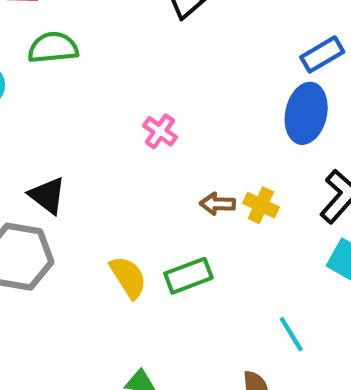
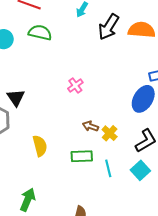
green rectangle: (188, 276) -> (82, 156), moved
cyan line: (291, 334) -> (108, 168), moved

